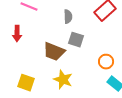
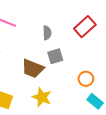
gray square: (76, 40) -> (55, 56), turned -35

